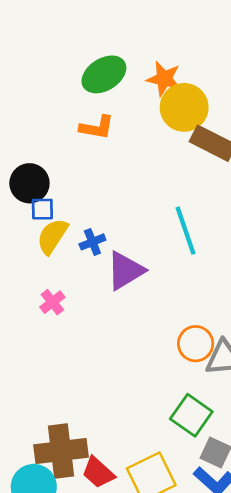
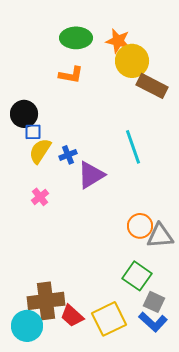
green ellipse: (104, 74) -> (76, 38), turned 32

